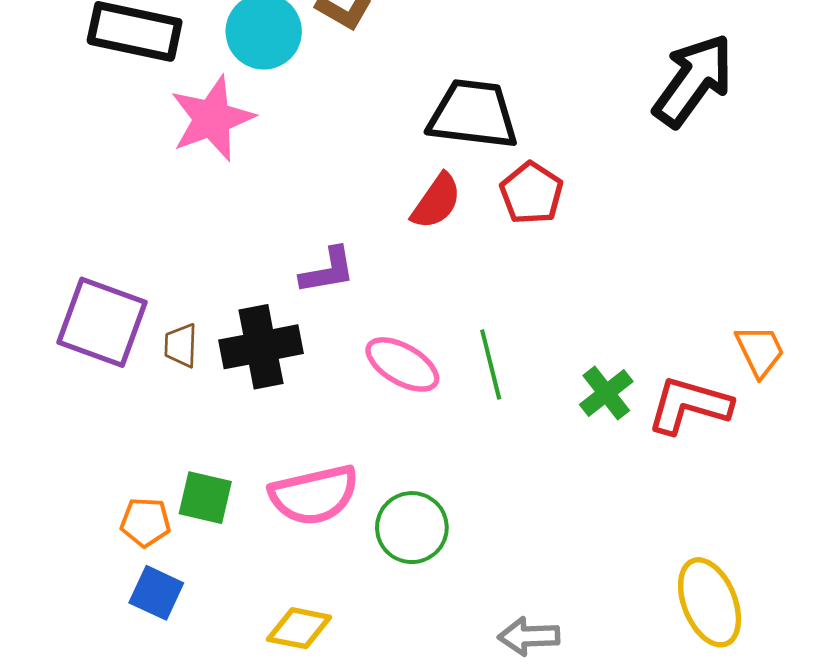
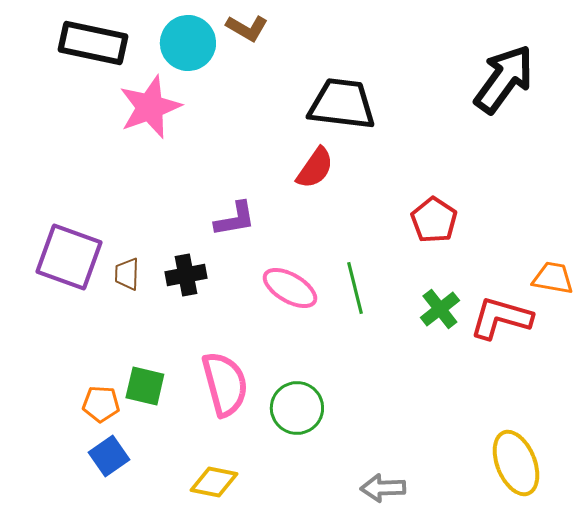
red pentagon: (531, 193) -> (434, 220), moved
black cross: (261, 347) -> (186, 275), size x0.7
orange trapezoid: (760, 351) -> (553, 278), turned -54
pink semicircle: (314, 495) -> (225, 384), turned -92
blue square: (156, 593) -> (109, 456), turned 30

